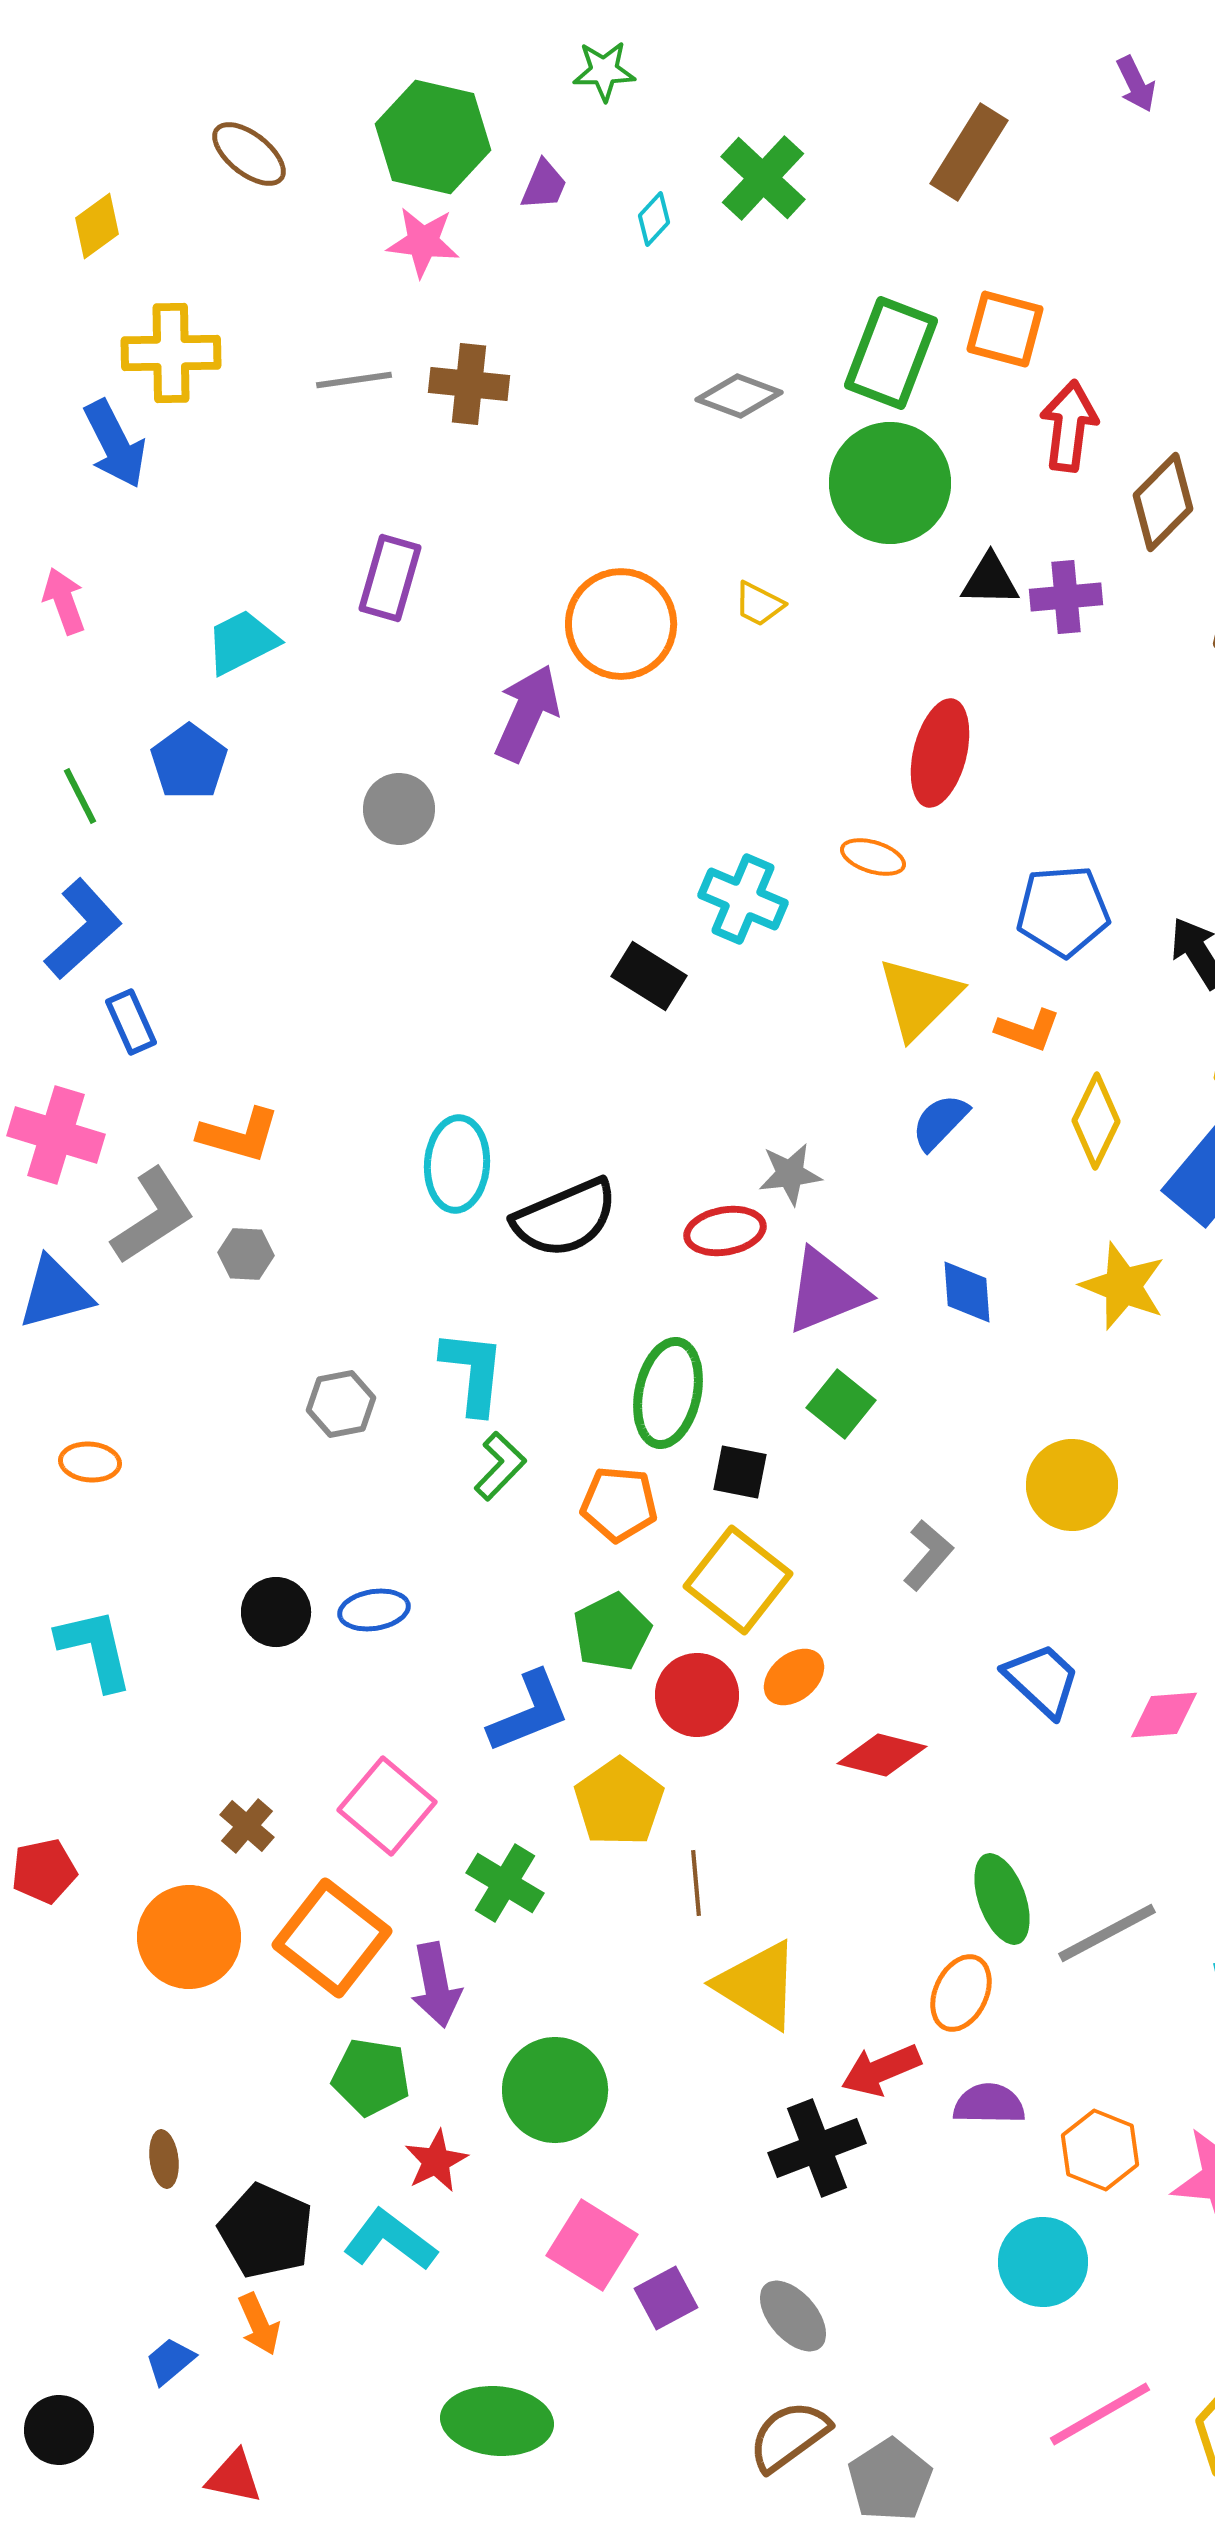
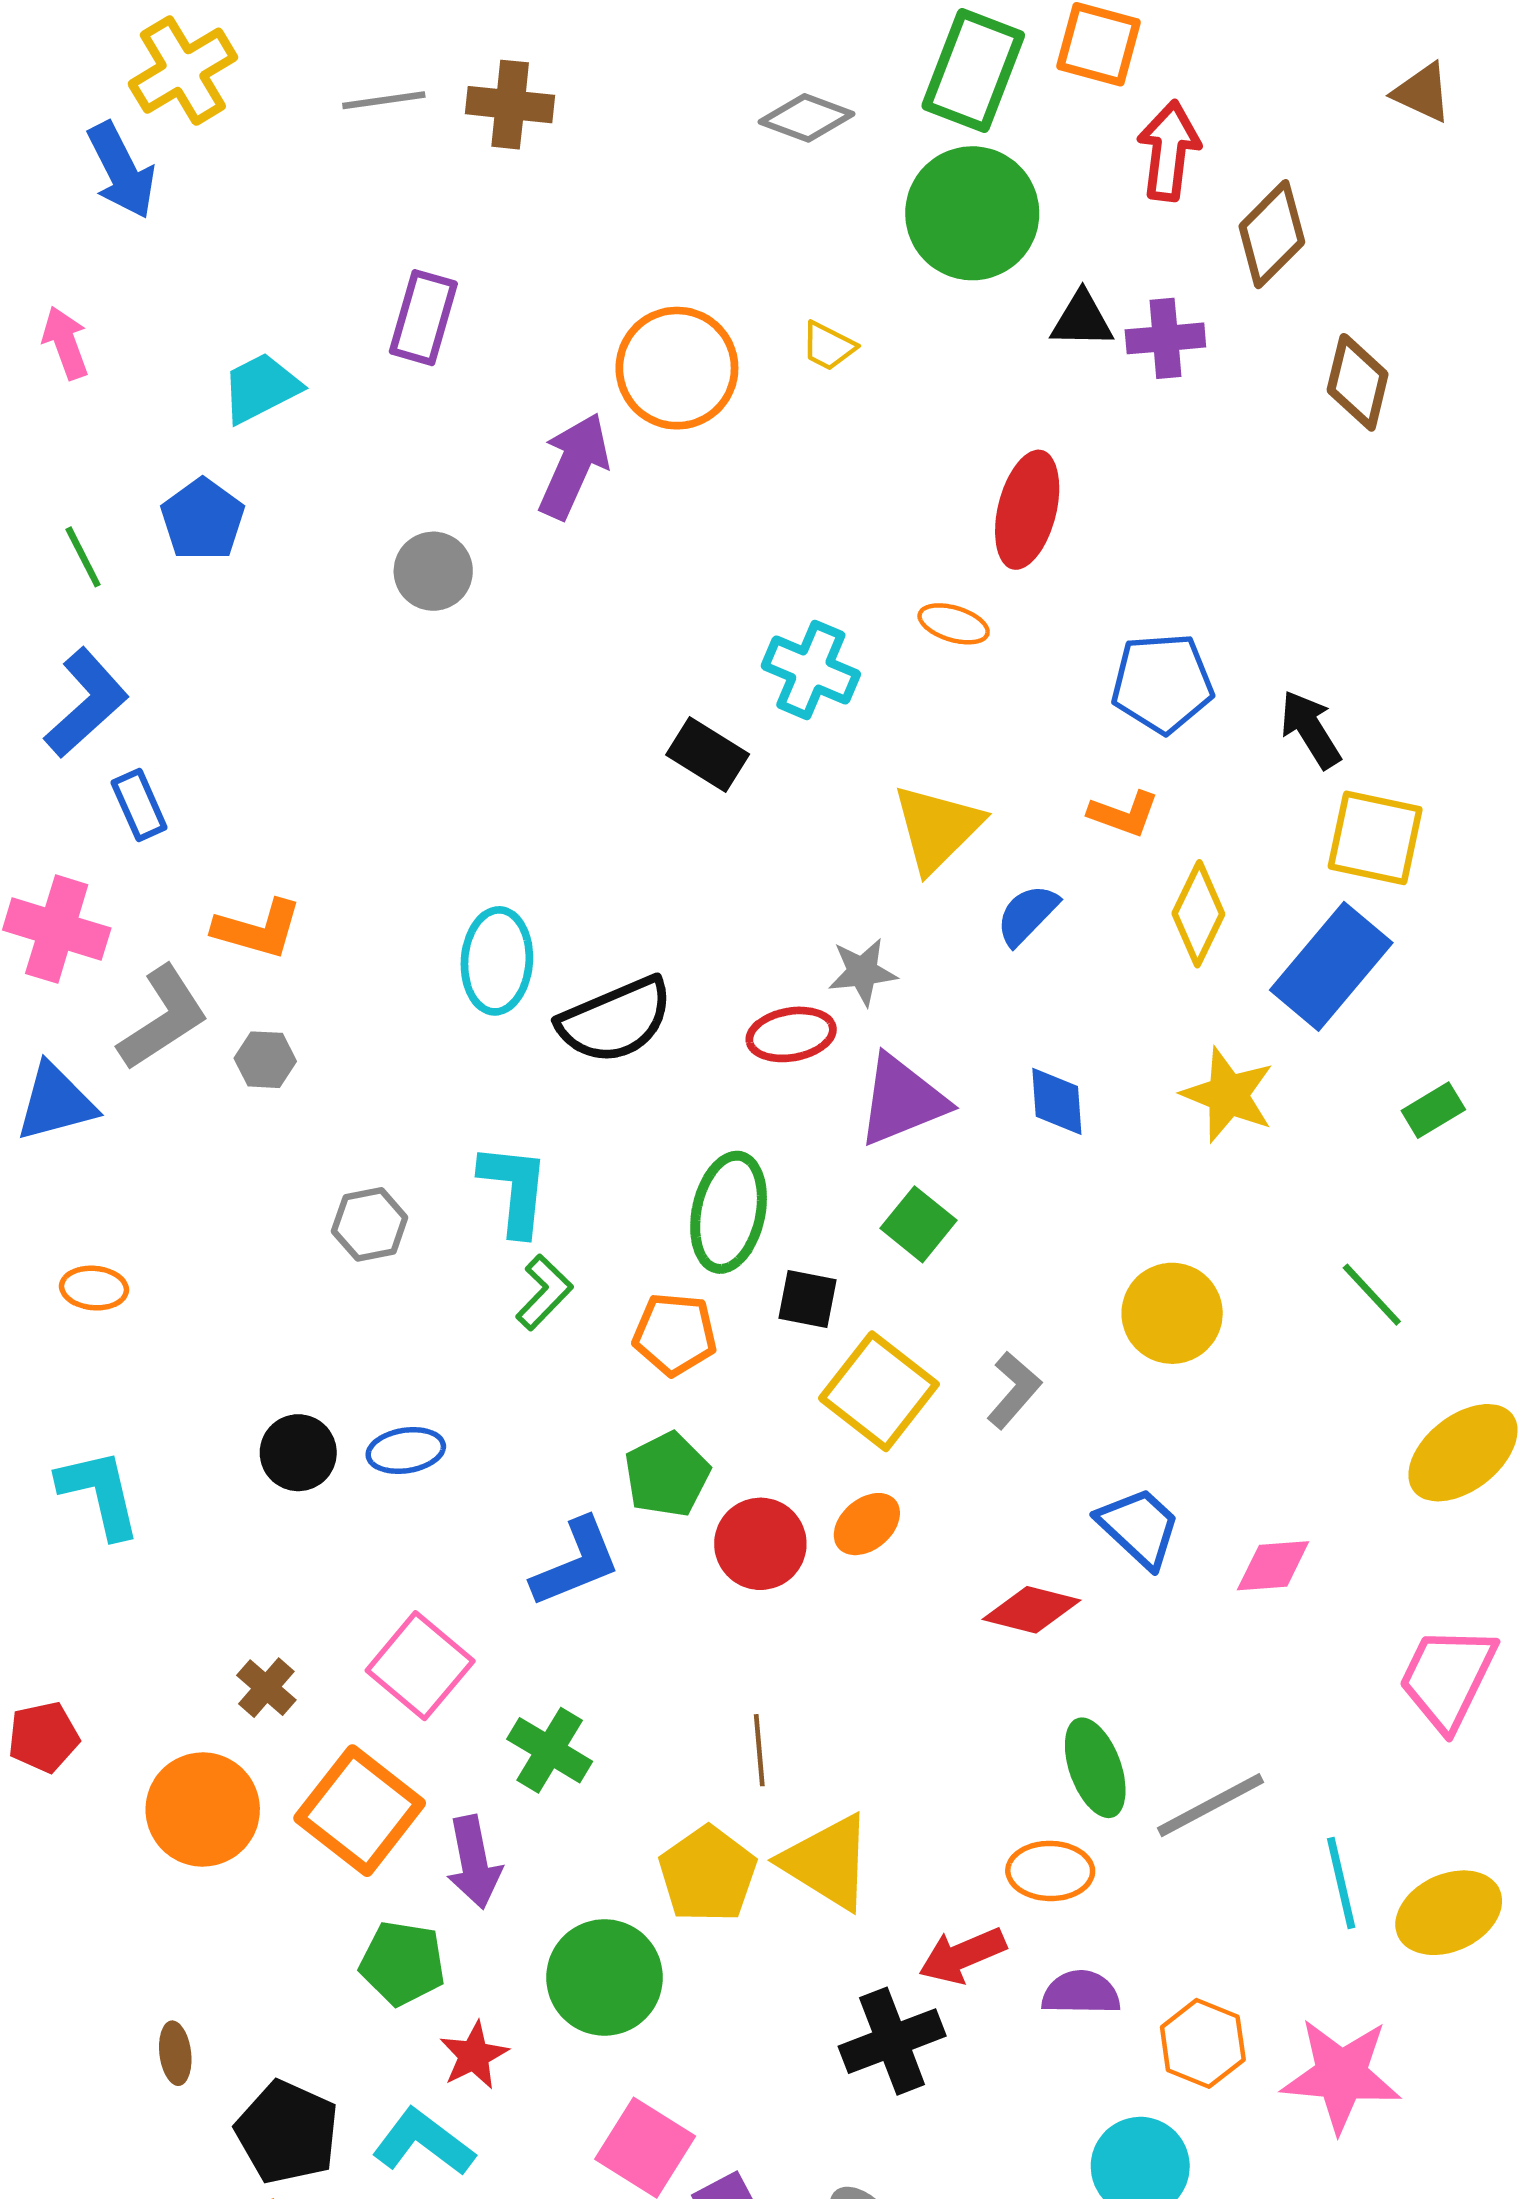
yellow cross: (171, 353) -> (183, 71), turned -30
yellow triangle: (919, 998) -> (937, 828), moved
yellow square: (738, 1580) -> (879, 1391), moved
red diamond: (882, 1755) -> (1032, 1610), moved
yellow pentagon: (619, 1802) -> (708, 1874), moved
orange ellipse: (961, 1993) -> (1050, 1871), turned 66

